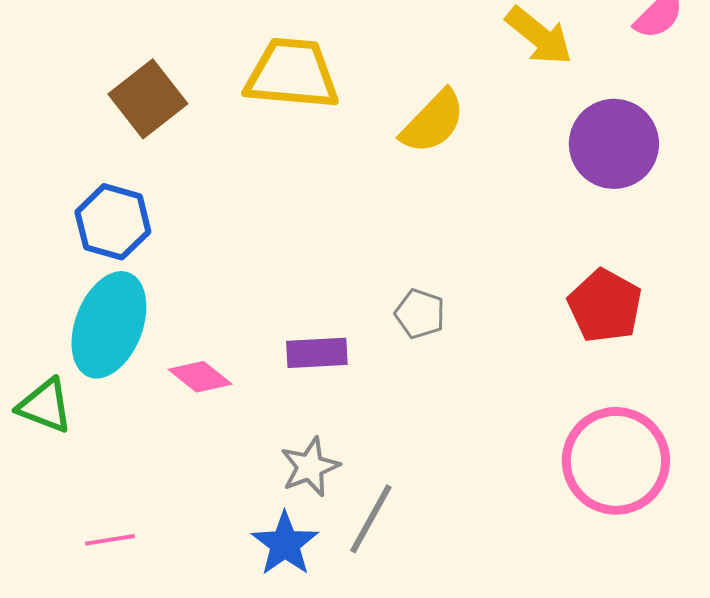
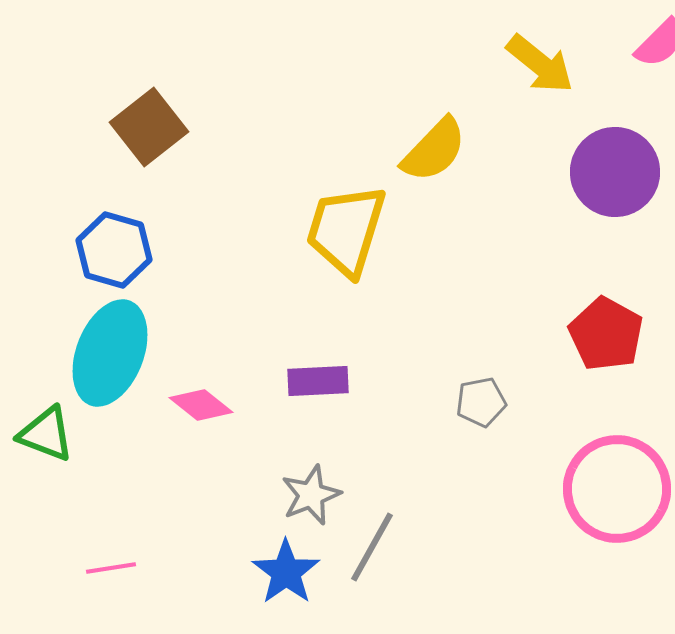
yellow trapezoid: (292, 74) -> (346, 230), moved, turned -78
gray pentagon: (420, 314) -> (481, 402), moved, turned -30

